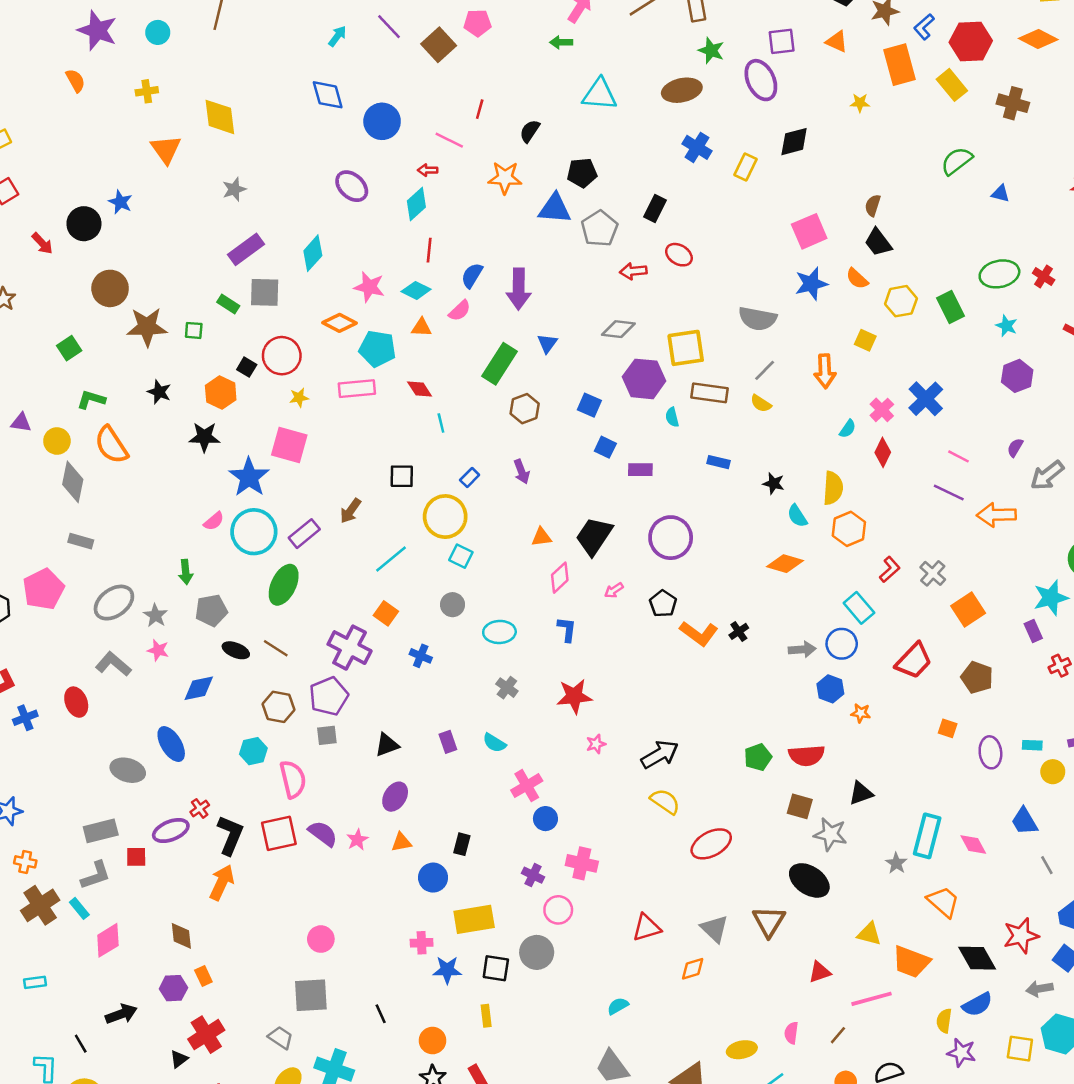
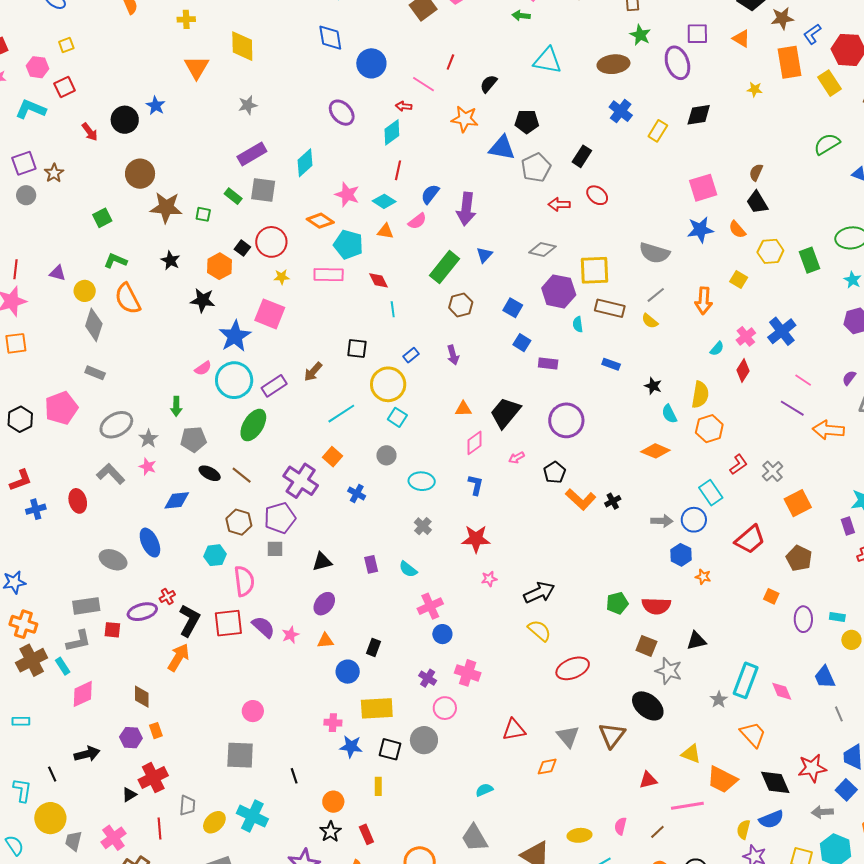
orange cross: (25, 862) -> (23, 624), size x1.5
gray trapezoid: (281, 1038) -> (187, 805), moved, turned 55

